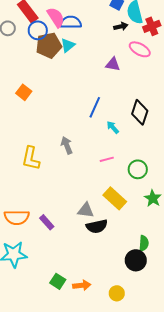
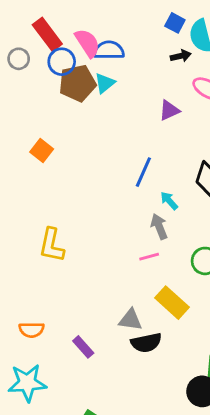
purple triangle: (113, 64) -> (169, 110), turned -35
gray arrow: (67, 145) -> (159, 227), moved
pink line: (107, 159) -> (149, 257), moved
orange semicircle: (17, 217) -> (32, 330), size x0.7
purple rectangle: (47, 222) -> (83, 347), moved

